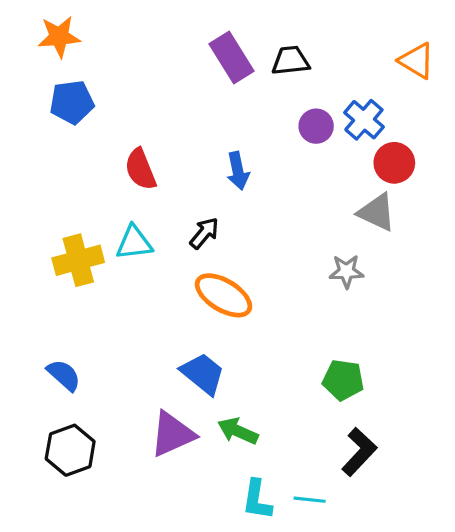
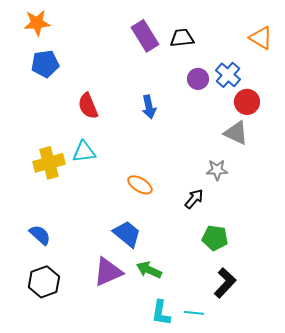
black arrow: (204, 233) -> (194, 199), moved
orange ellipse: (223, 295) -> (140, 185), size x0.7

